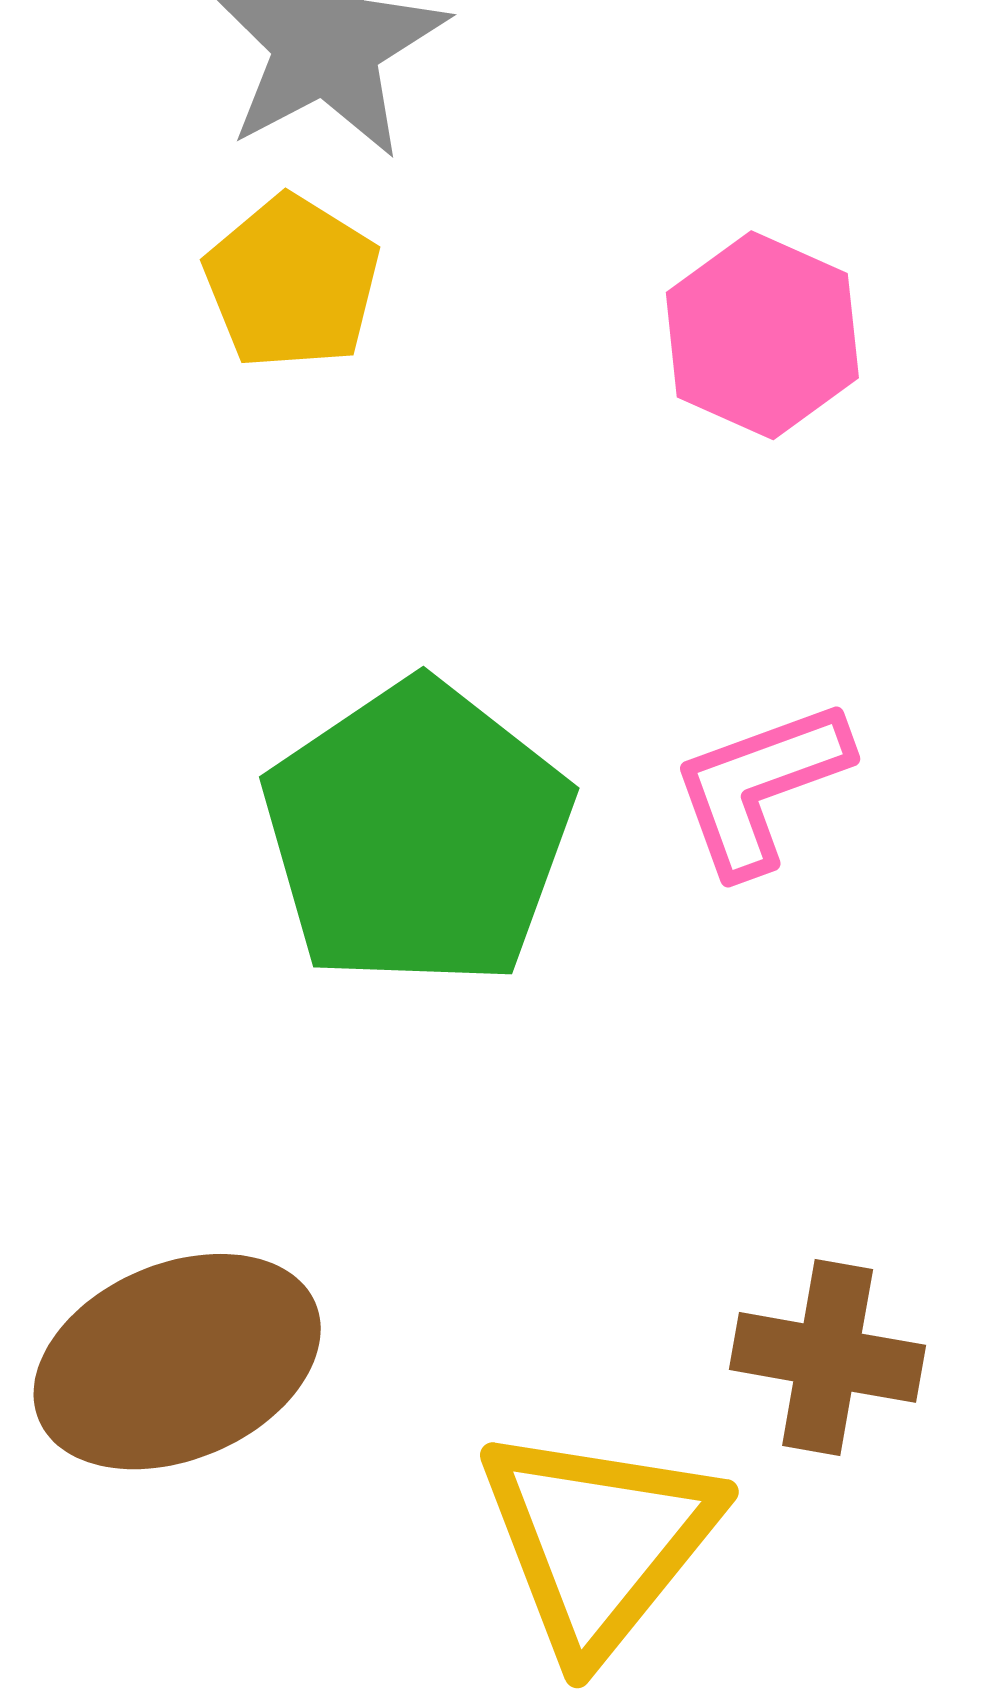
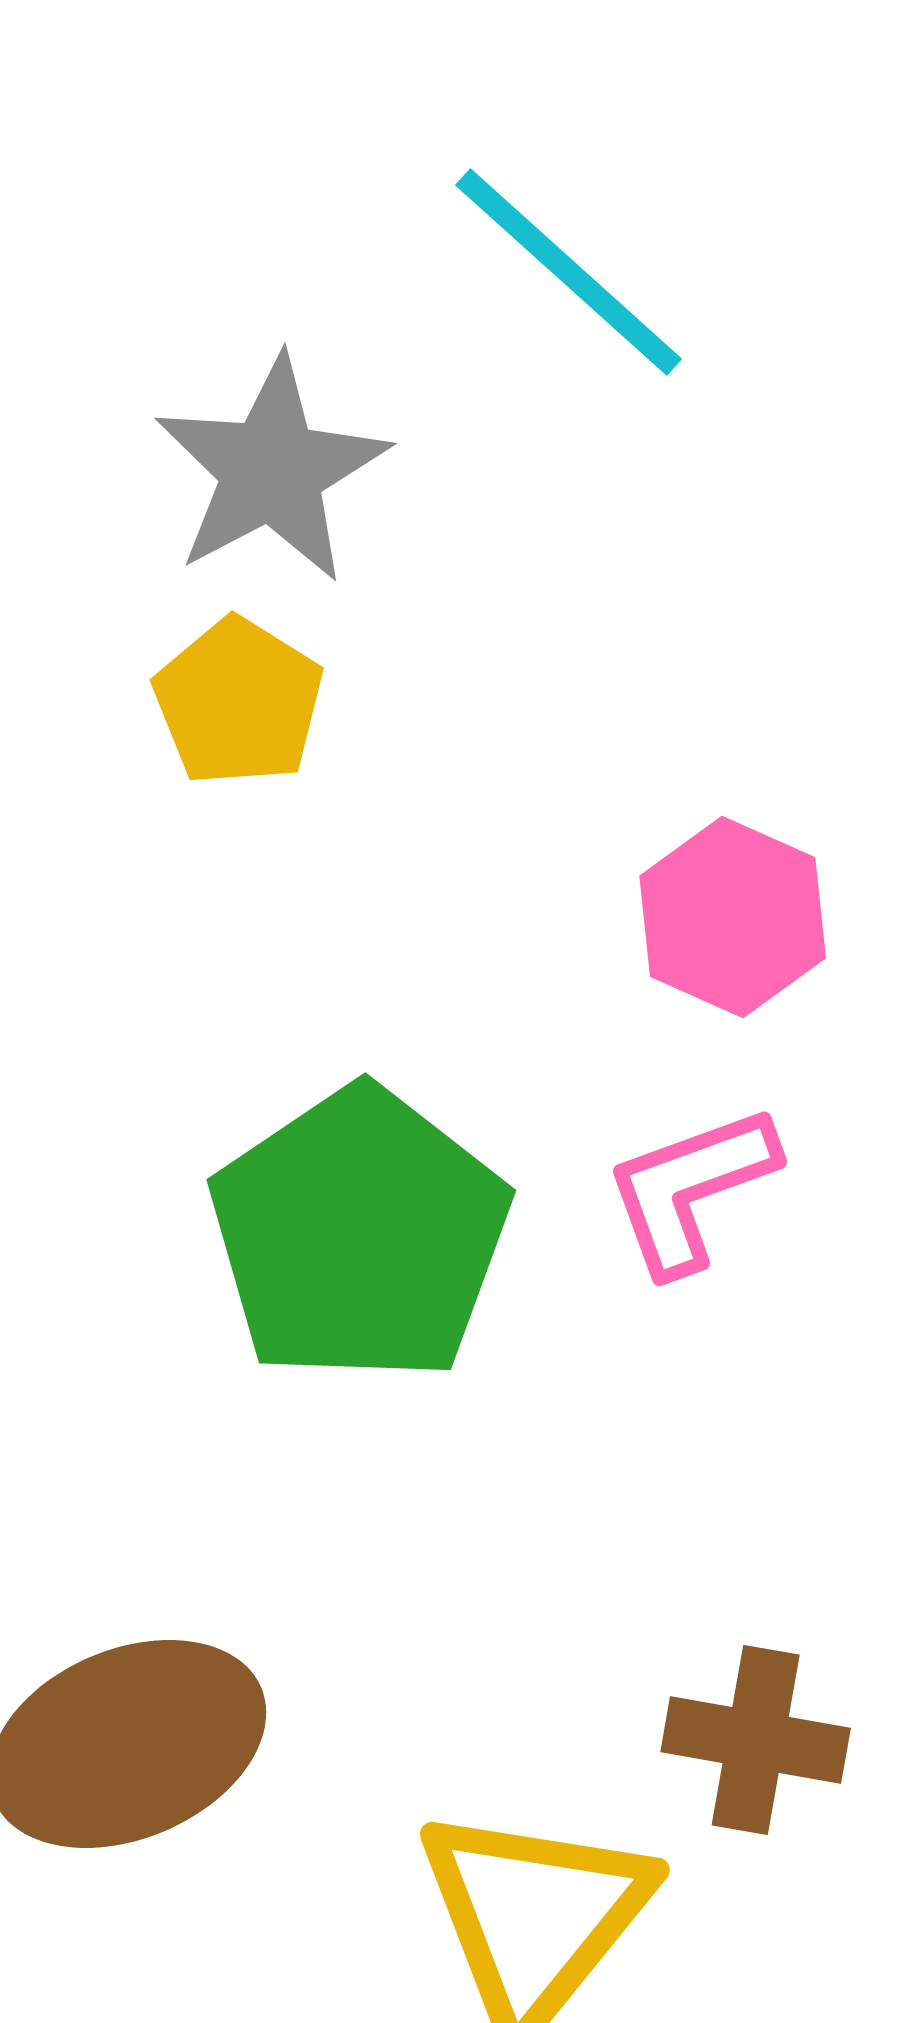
pink hexagon: (762, 335) -> (733, 917), moved

